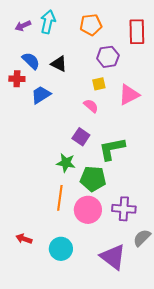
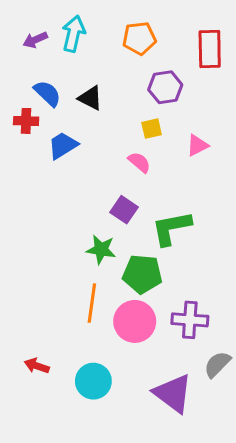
pink triangle: (129, 95) -> (197, 145), size x0.7

